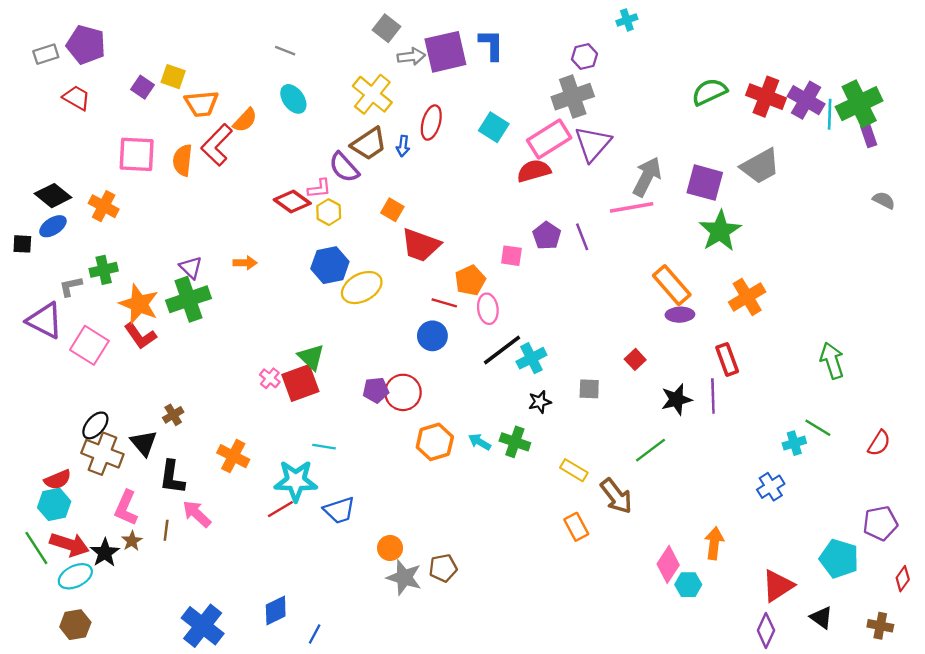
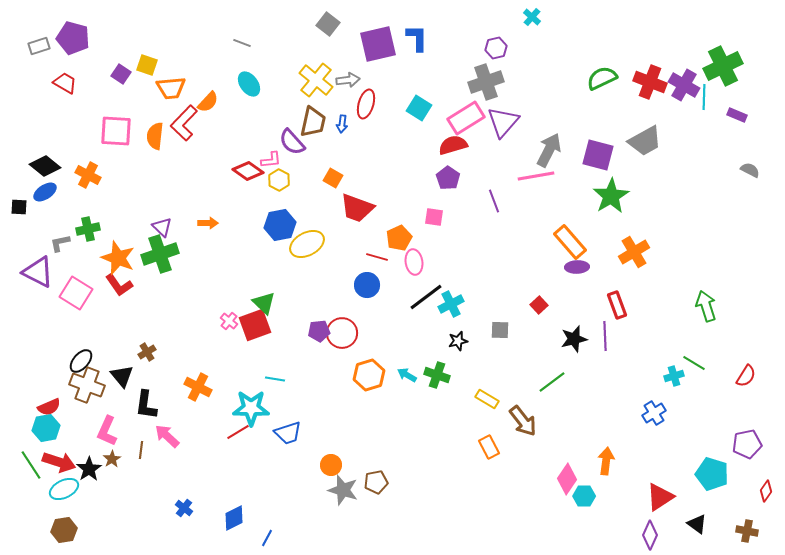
cyan cross: (627, 20) -> (532, 17), turned -30
gray arrow: (411, 57) -> (348, 80), moved
green cross: (859, 104) -> (723, 66), moved
purple rectangle: (869, 135) -> (737, 115), turned -48
brown trapezoid: (369, 144) -> (313, 122), turned -44
purple pentagon: (547, 236) -> (448, 178), moved
blue cross: (203, 626) -> (184, 508), moved, size x0.5

